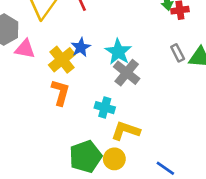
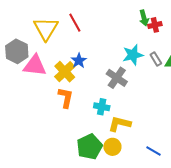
pink triangle: (25, 49) -> (35, 66), size x1.4
cyan star: (118, 52) -> (133, 55), moved, turned 30

